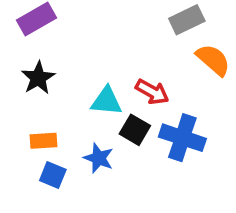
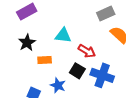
cyan triangle: (106, 101) -> (63, 35), moved
orange rectangle: (44, 141) -> (45, 60), moved

